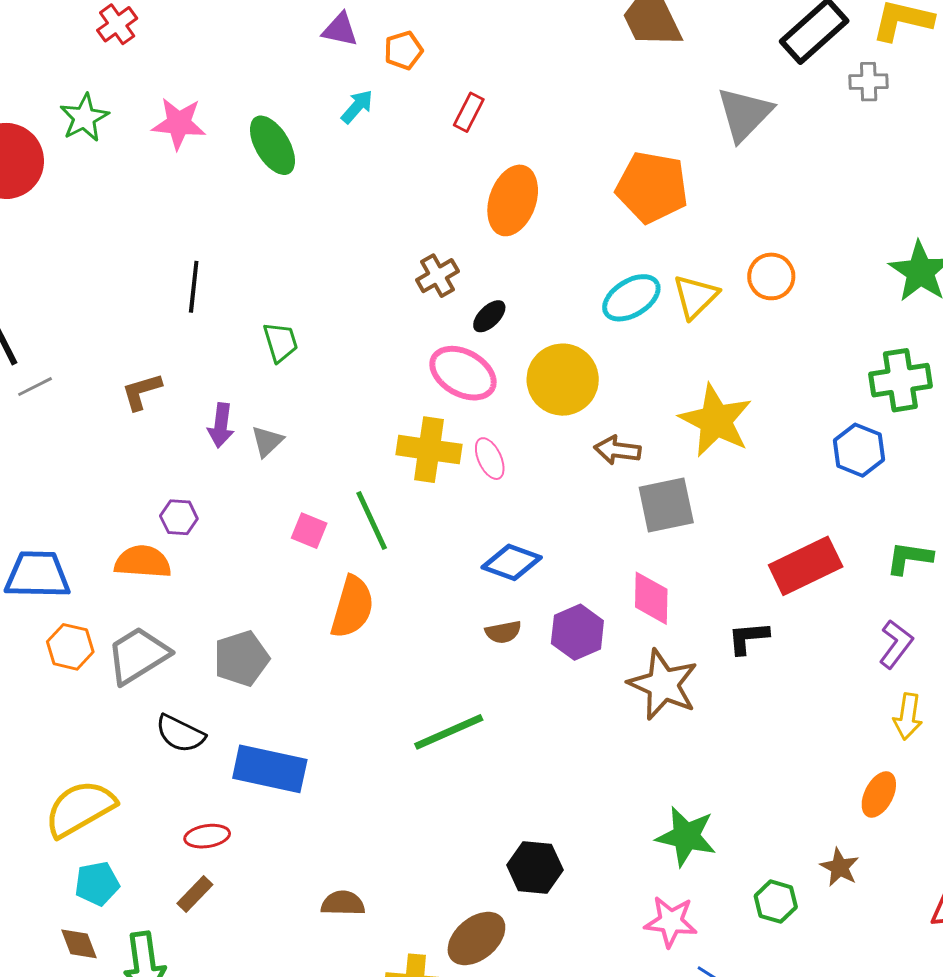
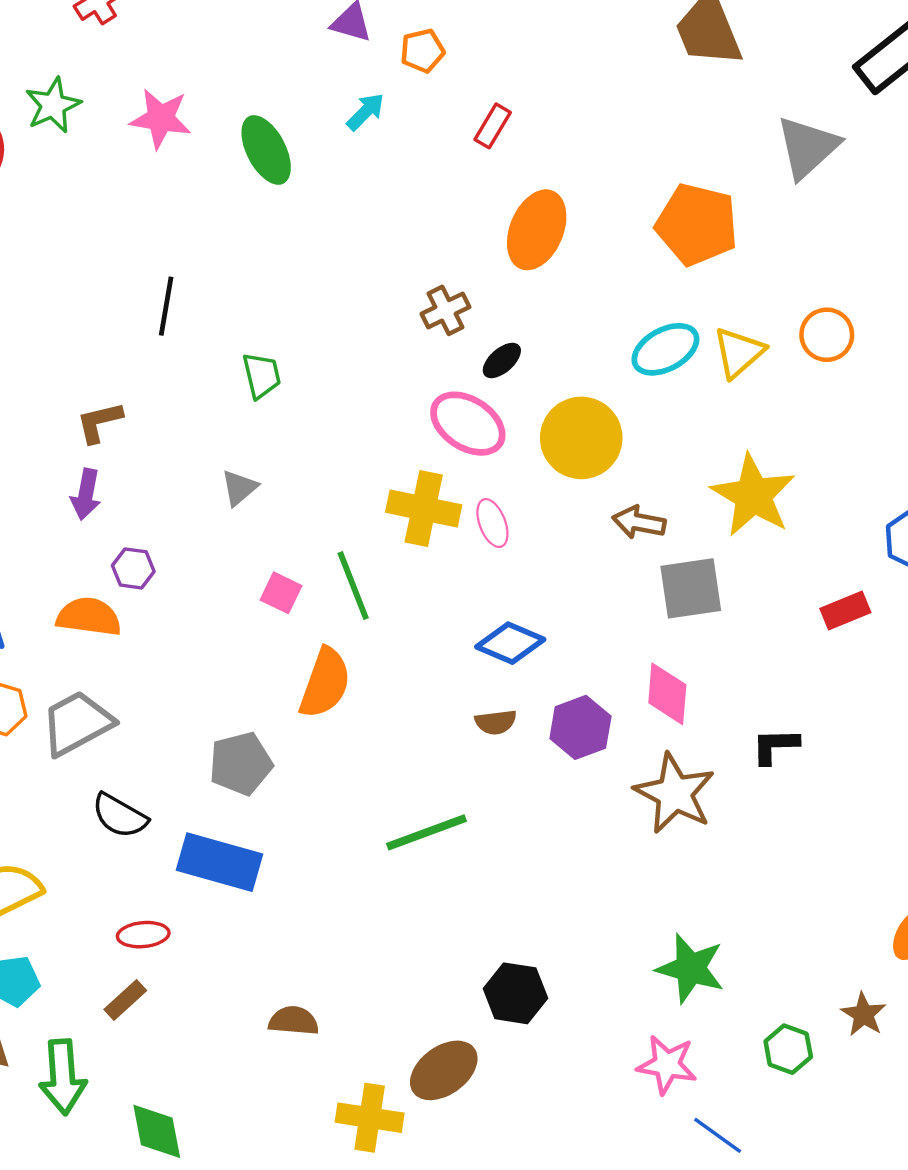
purple arrow: (221, 425) -> (86, 494), moved
red rectangle: (806, 566) -> (845, 610), moved, size x0.6
gray pentagon: (241, 658) -> (241, 764), moved

